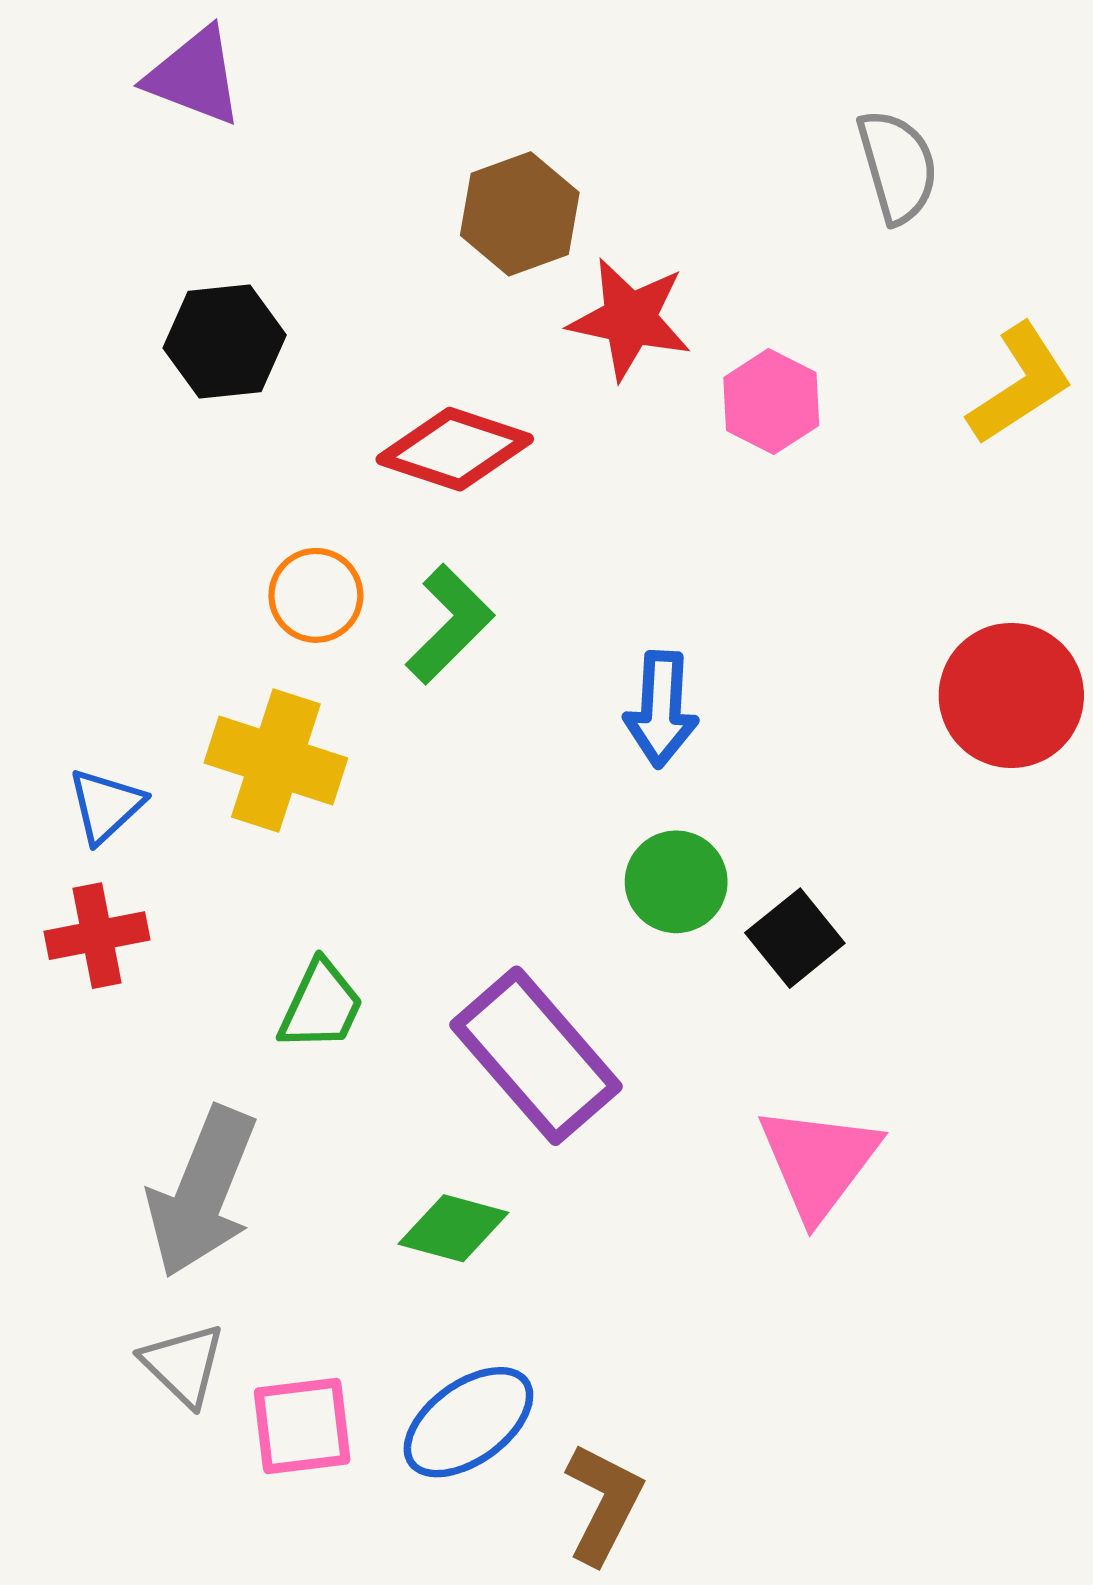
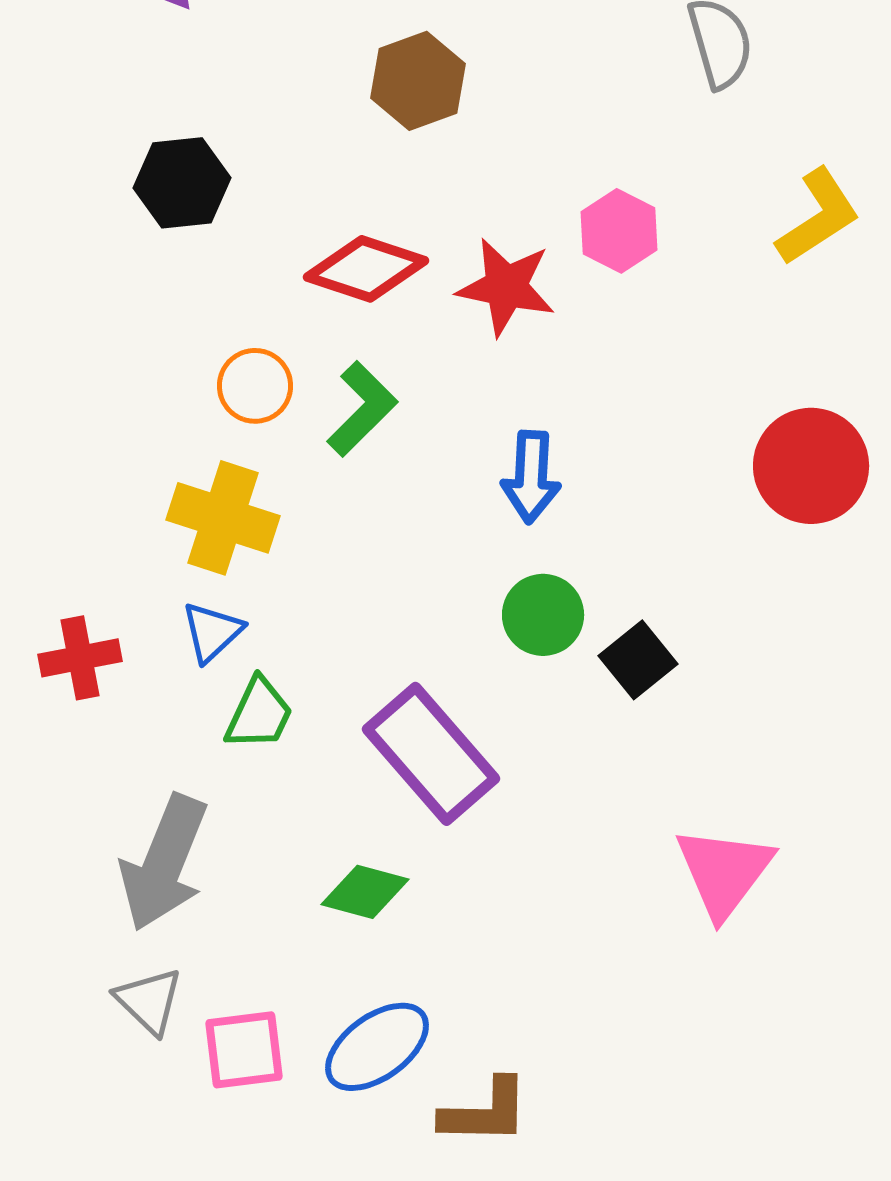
red star: (630, 319) -> (506, 287), moved
blue triangle: (106, 806) -> (212, 632), moved
pink triangle: (819, 1162) -> (724, 872), moved
brown L-shape: (604, 1503) -> (485, 1112), turned 64

